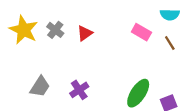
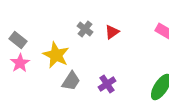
yellow star: (24, 30) -> (56, 55), moved

